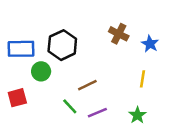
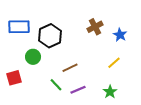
brown cross: (119, 34) -> (95, 27), turned 35
blue rectangle: (21, 49) -> (19, 27), moved
yellow line: (142, 79) -> (114, 63), turned 40

